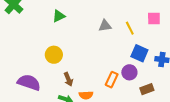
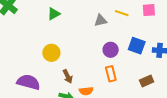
yellow line: (130, 28) -> (122, 13), moved, turned -40
purple circle: (129, 72) -> (111, 50), moved
orange rectangle: (112, 80) -> (111, 74), turned -35

